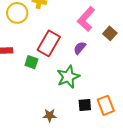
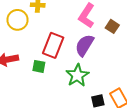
purple semicircle: (80, 48) -> (84, 45), size x1.6

